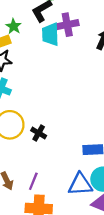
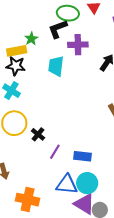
cyan trapezoid: (50, 34) -> (56, 66), moved
purple line: (33, 181) -> (55, 152), moved

